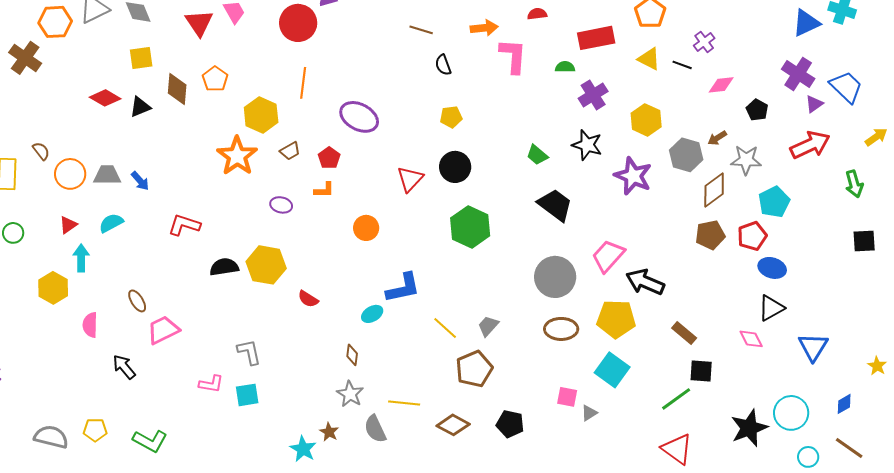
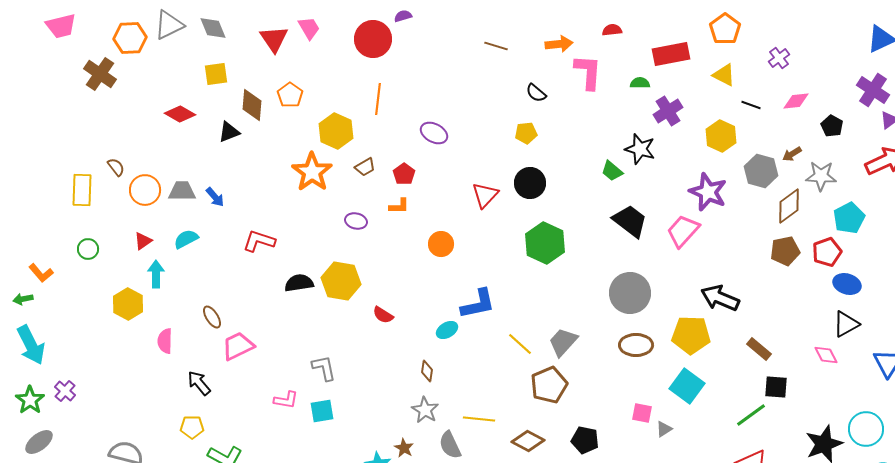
black semicircle: (443, 65) -> (536, 93), moved, turned -30
black line: (682, 65) -> (751, 105), moved
black triangle: (140, 107) -> (229, 132), moved
purple ellipse: (359, 117) -> (434, 133), size x0.7
black star: (587, 145) -> (640, 149), moved
pink trapezoid: (608, 256) -> (683, 231), moved
gray trapezoid: (488, 326) -> (563, 342), size x1.4
yellow pentagon: (95, 430) -> (192, 427), moved

